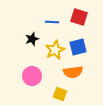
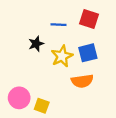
pink circle: (32, 76) -> (19, 98), moved
yellow square: (60, 94) -> (42, 106), moved

